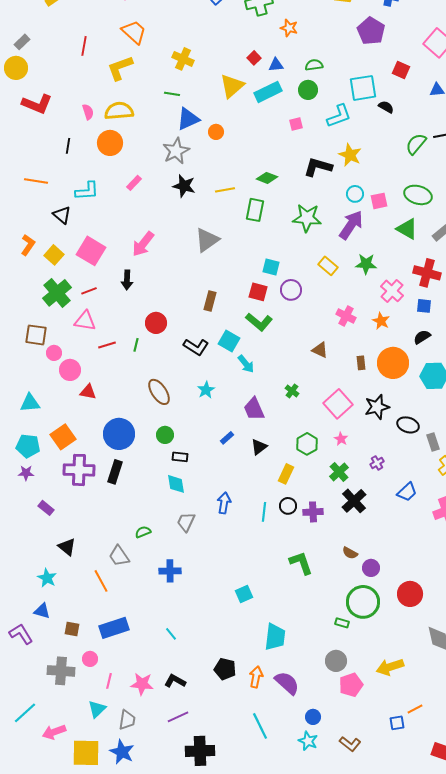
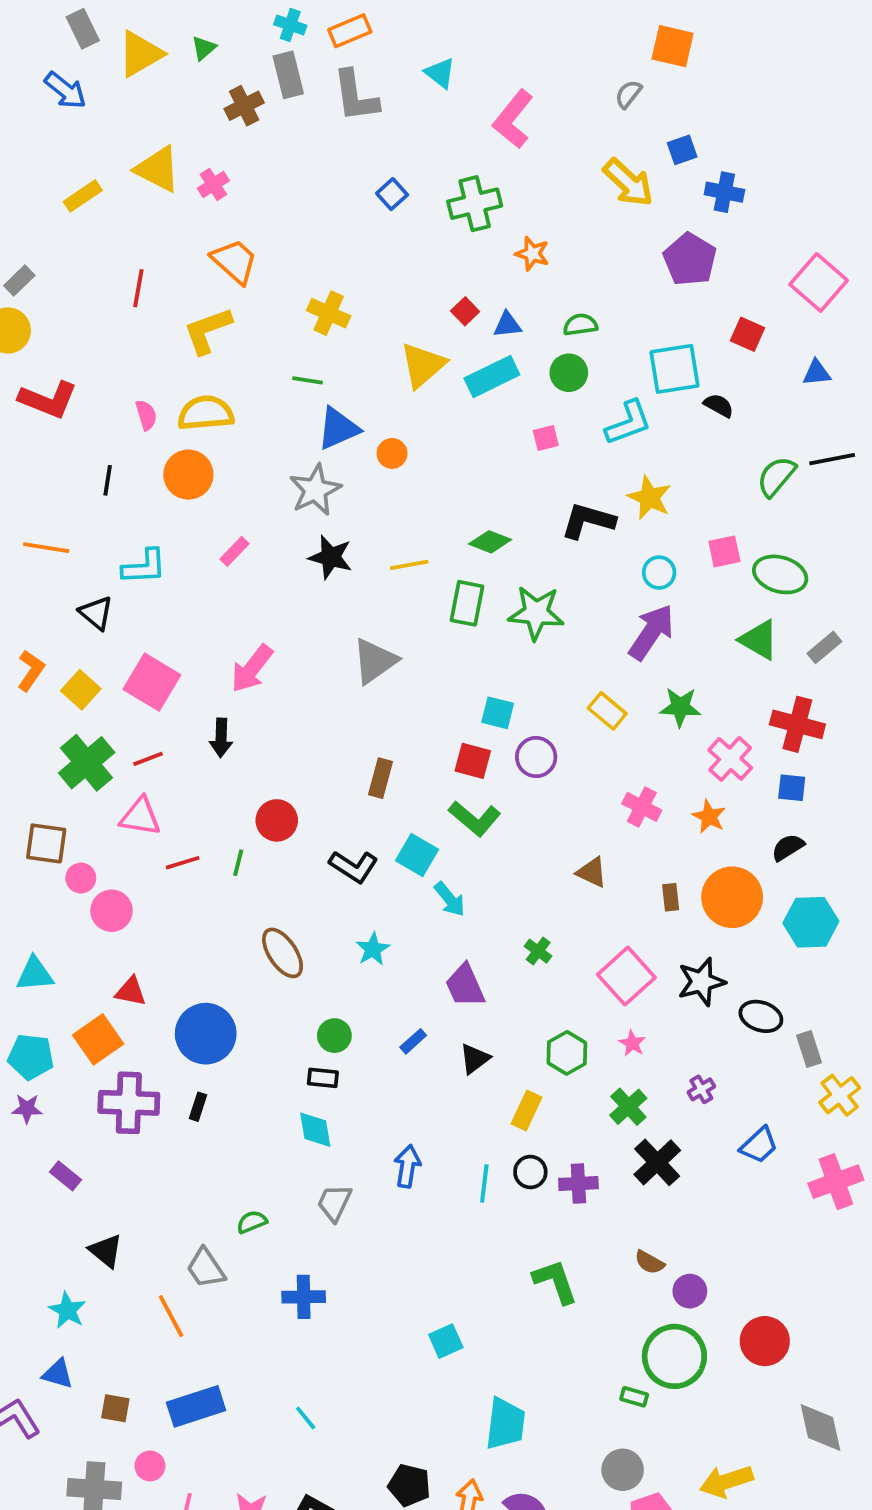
pink square: (379, 201) -> (724, 551), moved
green star: (307, 218) -> (536, 613), moved
red triangle: (88, 392) -> (131, 991), moved
green circle: (165, 435) -> (334, 1036), moved
black rectangle: (115, 472) -> (198, 1107), size x0.6

